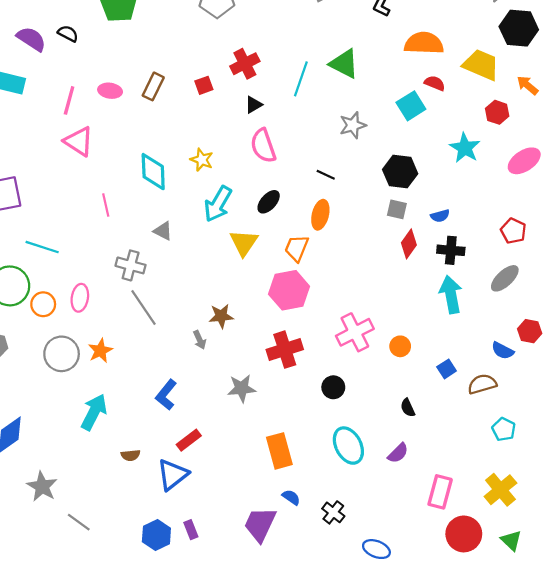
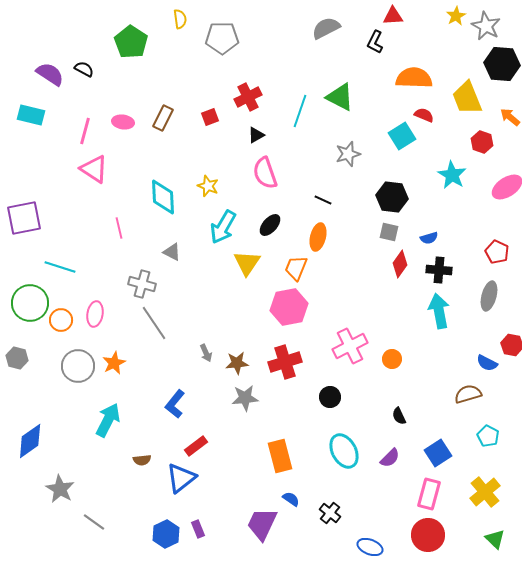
yellow trapezoid: (481, 65) -> (467, 98), turned -135
gray ellipse: (505, 278) -> (489, 296), turned -32
brown star: (221, 316) -> (237, 363), moved
blue square: (447, 369) -> (438, 453), moved, size x1.5
red circle: (464, 534) -> (428, 535), moved

